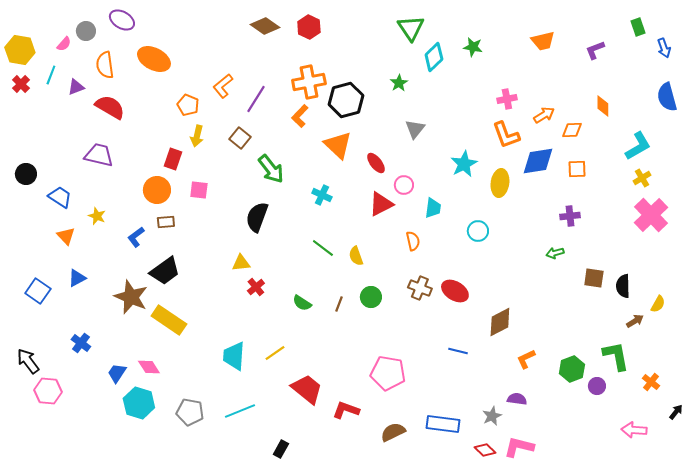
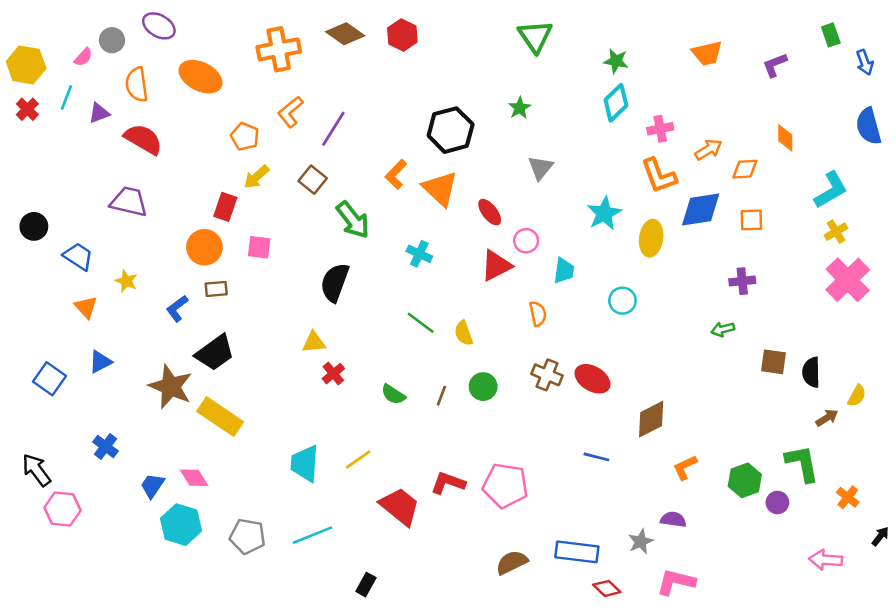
cyan diamond: (434, 57) -> (616, 103), moved
orange cross: (309, 82) -> (279, 49), moved
orange L-shape: (300, 116) -> (396, 174), moved
yellow arrow: (197, 136) -> (257, 177), turned 35
red L-shape: (346, 410) -> (448, 483), moved
red diamond: (485, 450) -> (607, 588), moved

